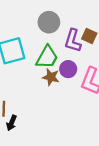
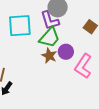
purple L-shape: (73, 41) -> (50, 20), moved, turned -45

